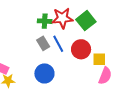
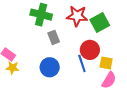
green cross: (45, 21) -> (41, 15), moved, size x1.5
blue line: (58, 44) -> (82, 63), moved

